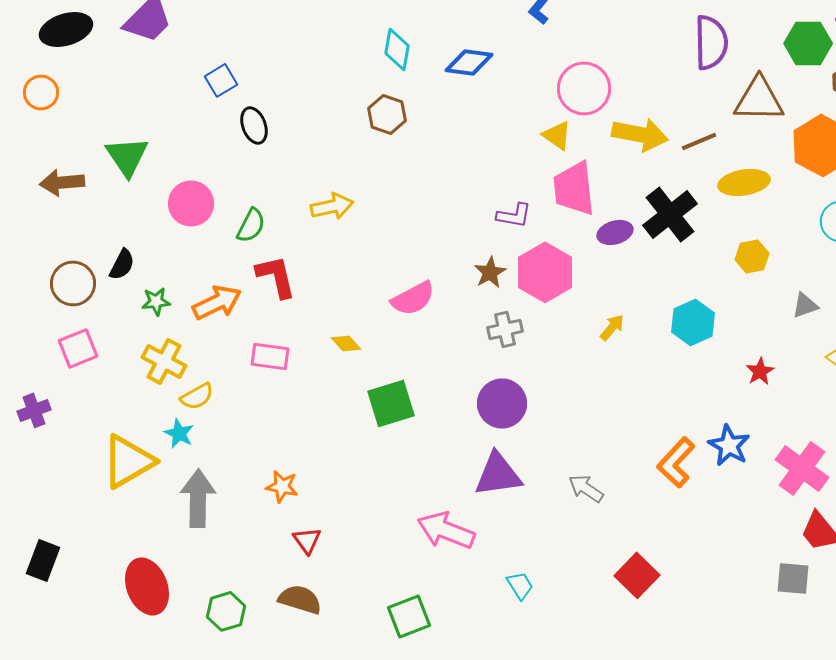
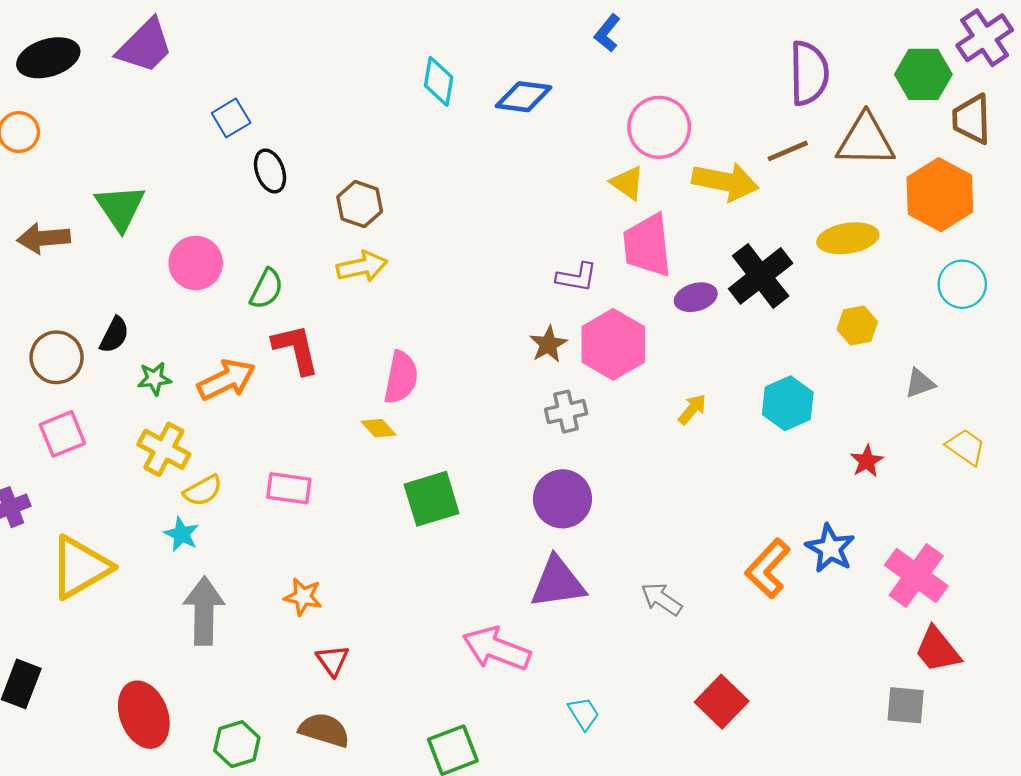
brown hexagon: (387, 114) -> (360, 204), moved
brown line: (699, 141) -> (788, 151), moved
pink semicircle: (413, 298) -> (401, 377), moved, turned -51
pink rectangle: (270, 356) -> (289, 488), moved
yellow triangle: (128, 461) -> (80, 567), moved

